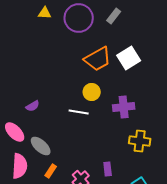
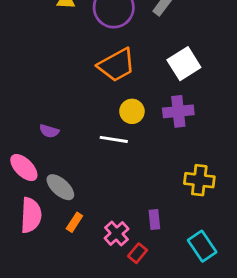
orange trapezoid: (98, 59) -> (117, 65), moved
purple semicircle: (33, 106) -> (49, 131), turned 48
purple cross: (124, 107) -> (178, 111), moved

